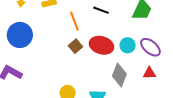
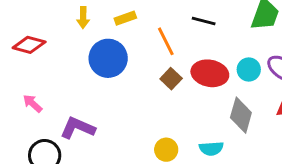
blue circle: (20, 35) -> (108, 58), moved

